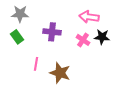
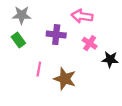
pink arrow: (89, 17) -> (82, 16), moved
black star: (102, 37) -> (110, 59), moved

